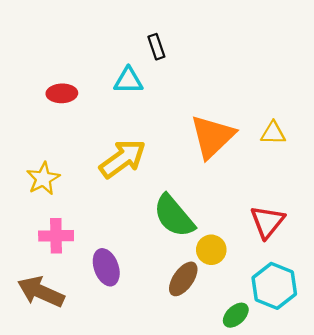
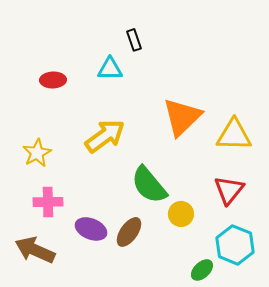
yellow triangle: (273, 133) -> (234, 135), moved, size x1.6
purple ellipse: (106, 267) -> (91, 229), turned -48
brown ellipse: (183, 279) -> (129, 232), moved

